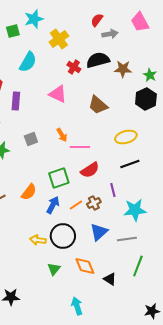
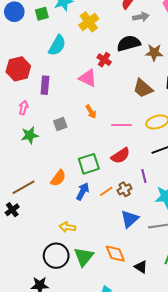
red cross: (74, 67) -> (104, 60), moved
brown trapezoid: (98, 105) -> (143, 88), moved
orange arrow: (62, 135) -> (91, 112), moved
pink line: (80, 147) -> (121, 125), moved
black circle: (63, 236) -> (56, 256), moved
green triangle: (54, 269) -> (84, 257), size x1.5

